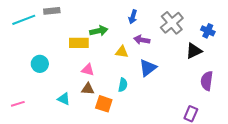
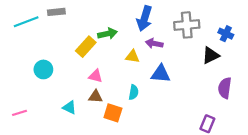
blue arrow: (133, 17) -> (144, 18), size x1.6
gray cross: (172, 23) -> (187, 25), turned 35
yellow rectangle: (79, 43) -> (86, 47), turned -48
blue triangle: (148, 68) -> (161, 74), turned 42

